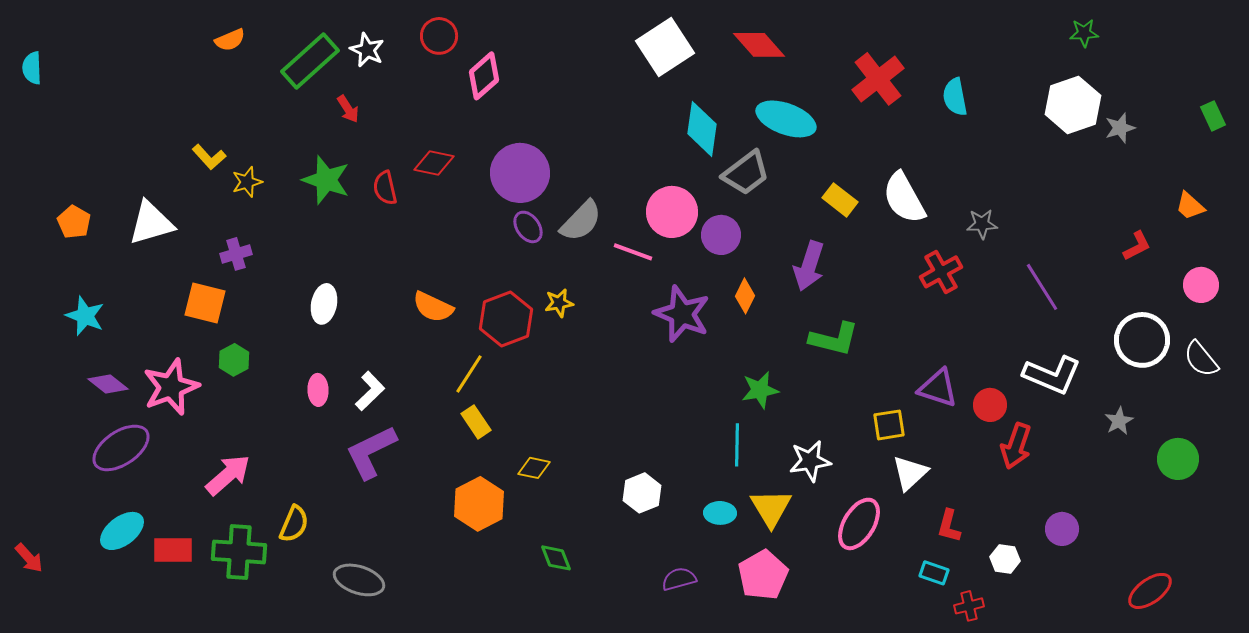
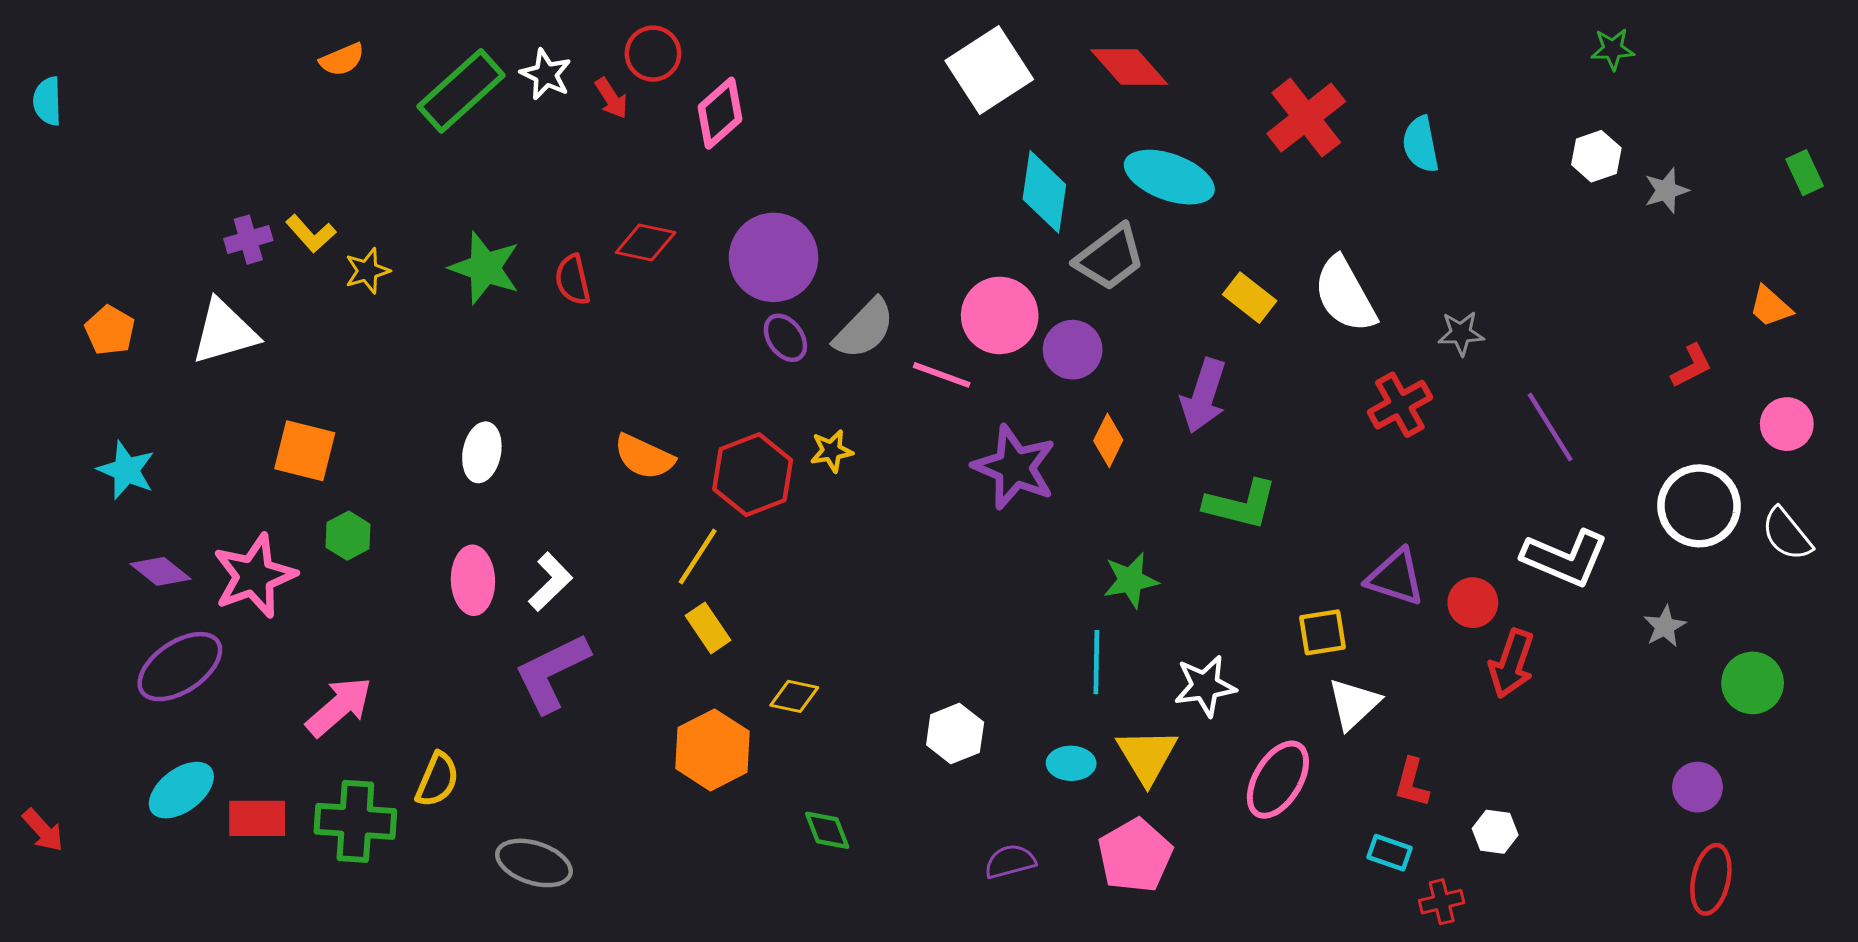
white hexagon: (1073, 105) -> (1596, 156), size x0.6
red arrow: (348, 109) -> (611, 98), moved
purple cross: (236, 254) -> (248, 240), moved
pink ellipse: (318, 390) -> (473, 580), size x1.4
purple circle: (1062, 529) -> (1698, 787), moved
red ellipse: (1150, 591) -> (1711, 879), turned -42

